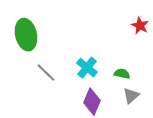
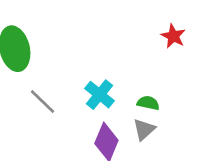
gray triangle: (131, 96) -> (144, 129), moved

